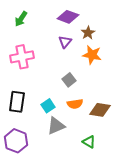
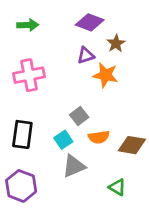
green arrow: (21, 19) -> (28, 25), turned -126
purple triangle: (65, 42) -> (86, 55), turned 32
orange star: (92, 55) -> (105, 75), moved
gray square: (69, 80) -> (79, 116), moved

